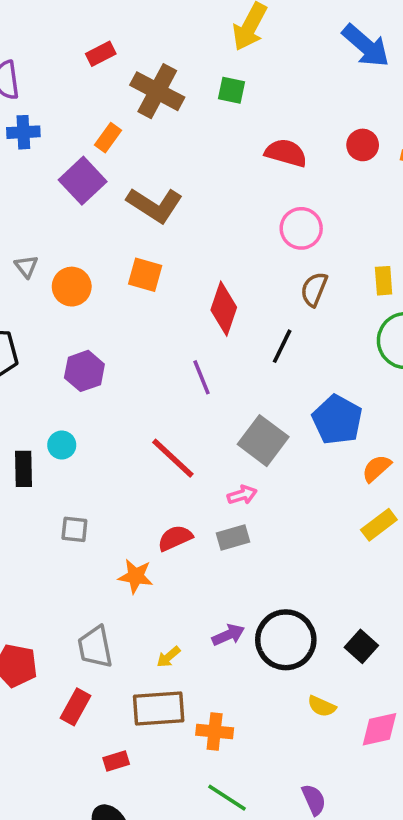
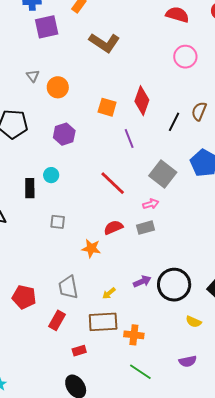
purple square: (83, 181) -> (47, 27), moved, turned 30
orange square: (145, 275) -> (107, 107), moved
brown semicircle: (314, 289) -> (199, 111), moved
purple semicircle: (314, 800) -> (188, 361), moved, turned 102

